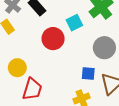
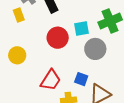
gray circle: (104, 48) -> (95, 49), moved
red trapezoid: (32, 89) -> (51, 80), moved

